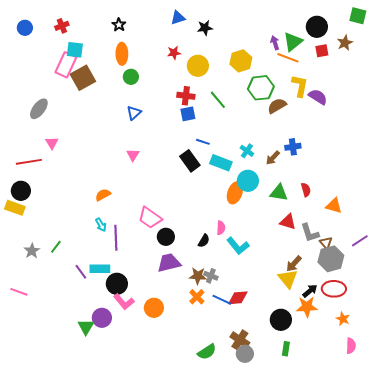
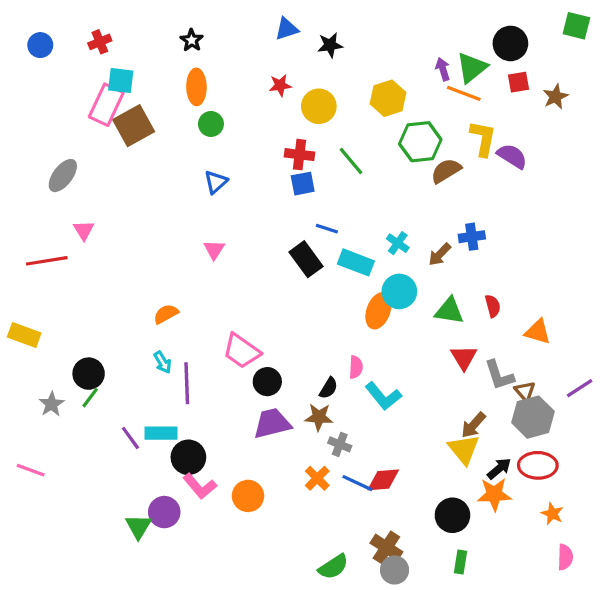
brown star: (345, 43) -> (556, 97), moved
black circle: (21, 191) -> (89, 374), moved
red triangle: (288, 222) -> (464, 357), turned 42
brown star: (198, 276) -> (319, 417), moved

